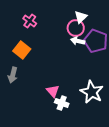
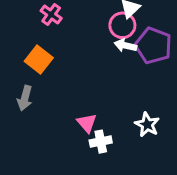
white star: (92, 92) -> (147, 124), size x0.7
white cross: (62, 103) -> (101, 142), turned -32

